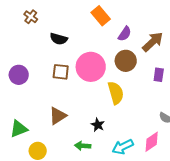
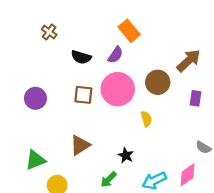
purple semicircle: (125, 34) -> (115, 55), moved
yellow semicircle: (116, 93) -> (146, 119), size x0.6
green arrow: (83, 146) -> (109, 179), turned -49

